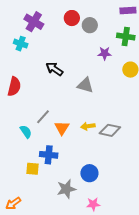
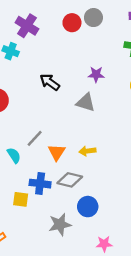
gray circle: (90, 25) -> (93, 18), moved
purple star: (105, 53) -> (96, 74), moved
gray diamond: (110, 130) -> (70, 180), moved
pink star: (93, 204) -> (104, 244), moved

